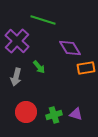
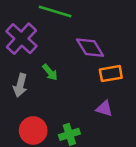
purple triangle: (76, 114) -> (104, 108), moved

